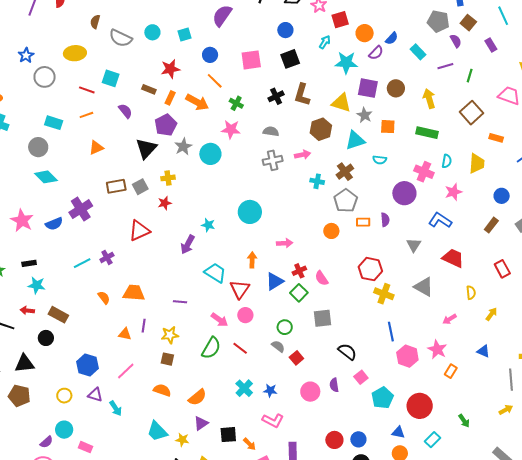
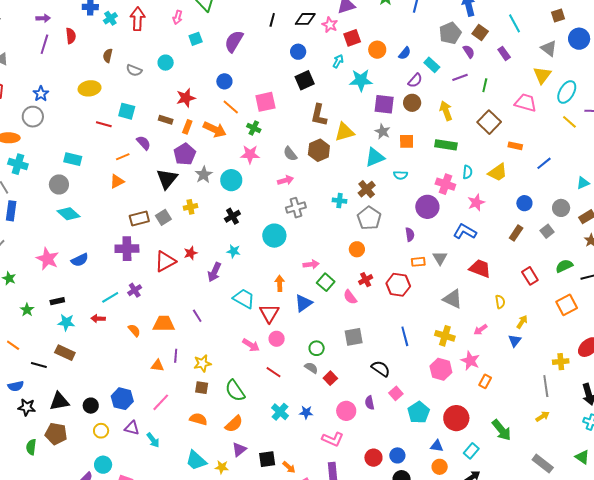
gray pentagon: (438, 21) -> (450, 33), turned -30
cyan square: (185, 35) -> (196, 39), moved
gray semicircle: (121, 38) -> (134, 70), size x0.7
purple semicircle: (376, 53) -> (415, 80), moved
pink square: (251, 60) -> (265, 102), moved
gray circle: (45, 77) -> (33, 117), moved
black cross: (276, 96) -> (232, 216), moved
yellow triangle: (341, 103) -> (344, 132), moved, turned -30
orange line: (86, 115) -> (123, 157), moved
brown hexagon: (321, 129) -> (319, 150), moved
gray semicircle: (271, 131) -> (290, 154), turned -133
pink arrow: (302, 155) -> (285, 180), moved
gray cross: (273, 160) -> (296, 208), moved
yellow trapezoid: (477, 163) -> (498, 172), turned 55
red star: (165, 203) -> (191, 253), moved
purple cross: (81, 209) -> (127, 249), moved, turned 35
orange rectangle: (363, 222) -> (418, 262), moved
red cross: (299, 271) -> (366, 280), moved
green square: (299, 293) -> (326, 282), moved
yellow cross: (384, 294) -> (445, 336), moved
purple line: (180, 302) -> (197, 316), moved, turned 56
red arrow: (27, 310) -> (98, 319), moved
brown rectangle: (58, 315) -> (65, 353), moved
blue line: (391, 332) -> (405, 336), moved
black circle: (46, 338) -> (91, 406), moved
green semicircle: (211, 348) -> (235, 391), moved, turned 120
blue triangle: (483, 351) -> (515, 341), moved, turned 48
pink L-shape: (273, 420) -> (333, 439), moved
green arrow: (464, 421) -> (502, 430), size x1.6

